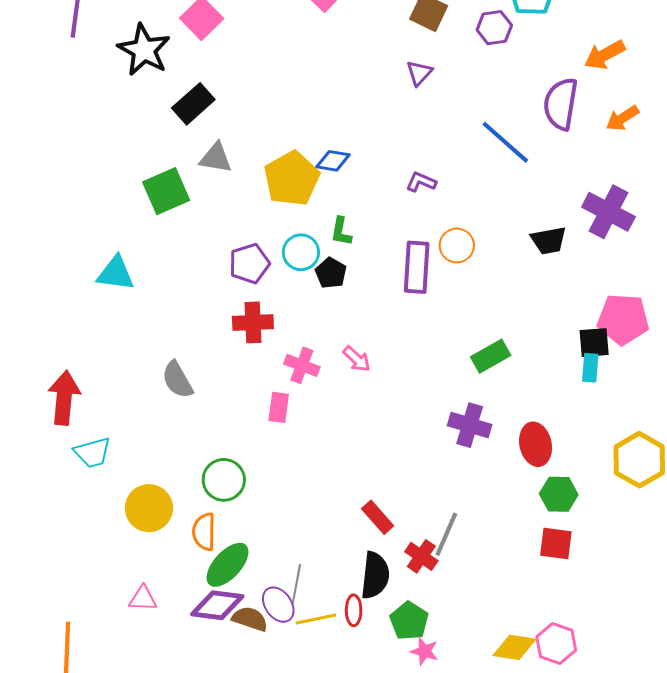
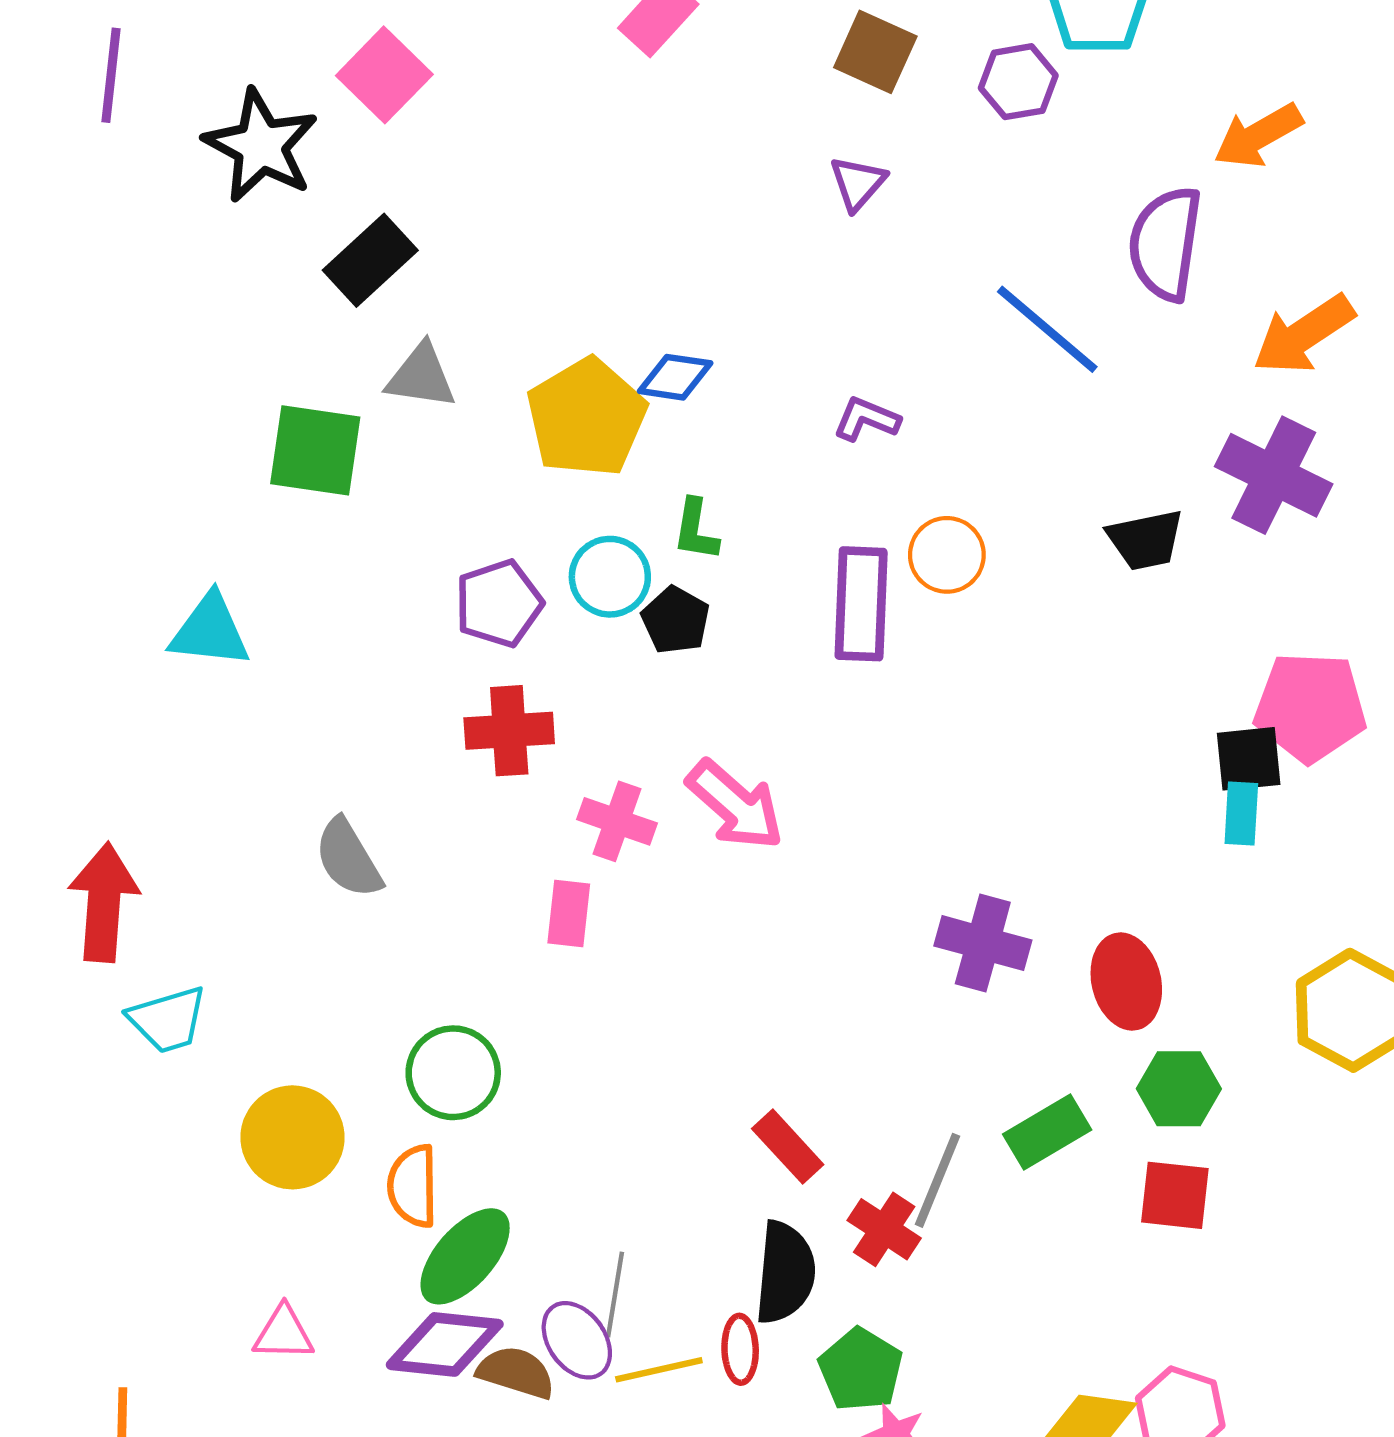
orange arrow: (622, 118) -> (1304, 334), moved, size x1.4
green square: (166, 191) -> (315, 450), turned 33
green rectangle: (491, 356) -> (1047, 1132), moved
pink arrow: (357, 359) -> (735, 805), size x1.6

